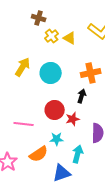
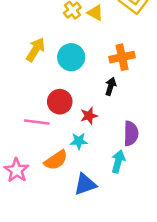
red circle: (55, 110) -> (60, 102), moved
red star: (73, 119) -> (89, 116), moved
cyan arrow: (78, 154) -> (118, 161), moved

